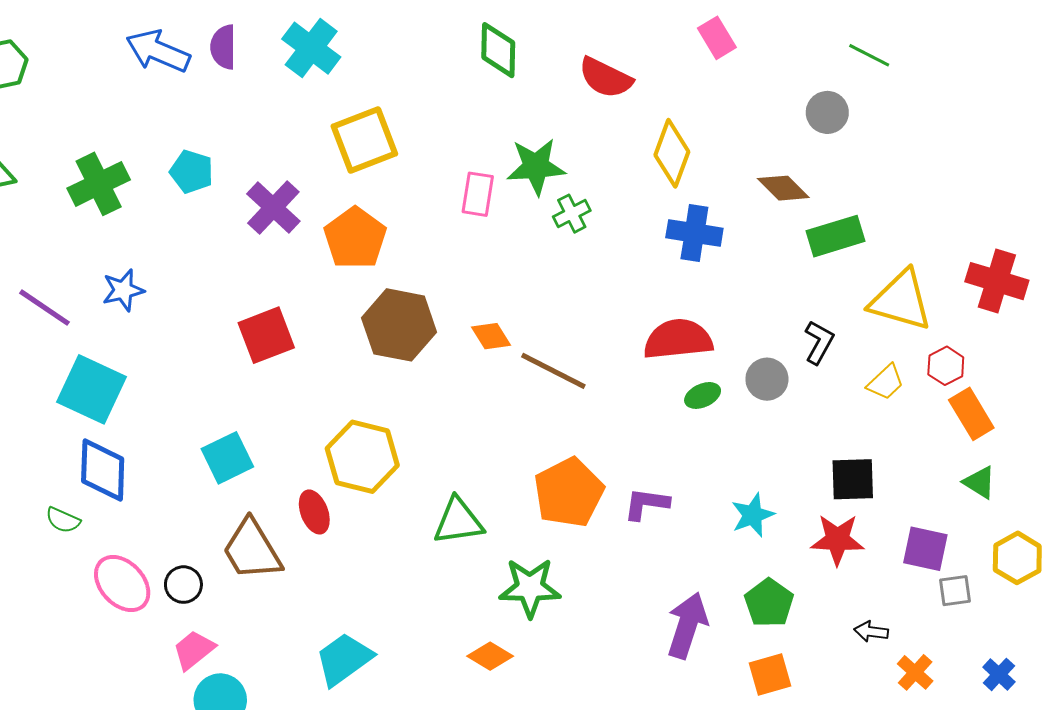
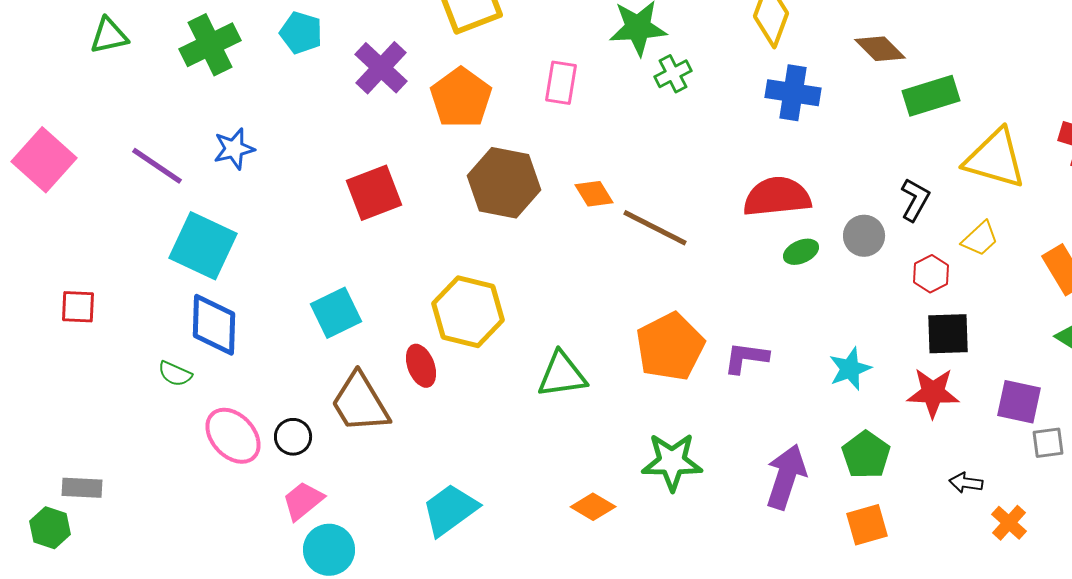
pink rectangle: (478, 194) -> (561, 83), moved
red hexagon: (946, 366) -> (931, 274), moved
green star: (530, 588) -> (672, 462), moved

